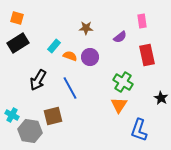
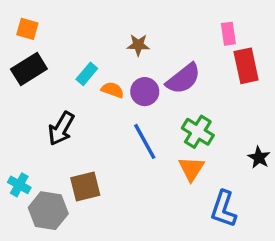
purple semicircle: (120, 37) -> (183, 79), moved, size x1.6
red rectangle: (147, 55) -> (246, 66), moved
blue line: (70, 88) -> (145, 141), moved

